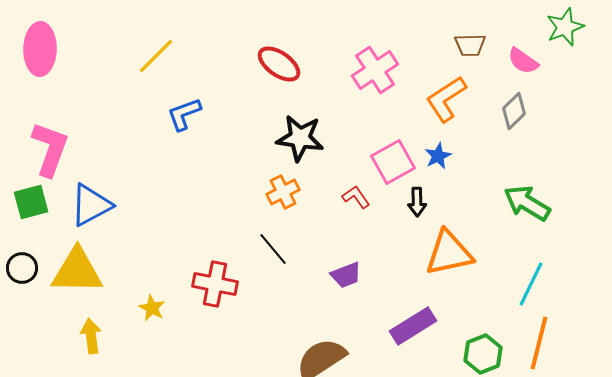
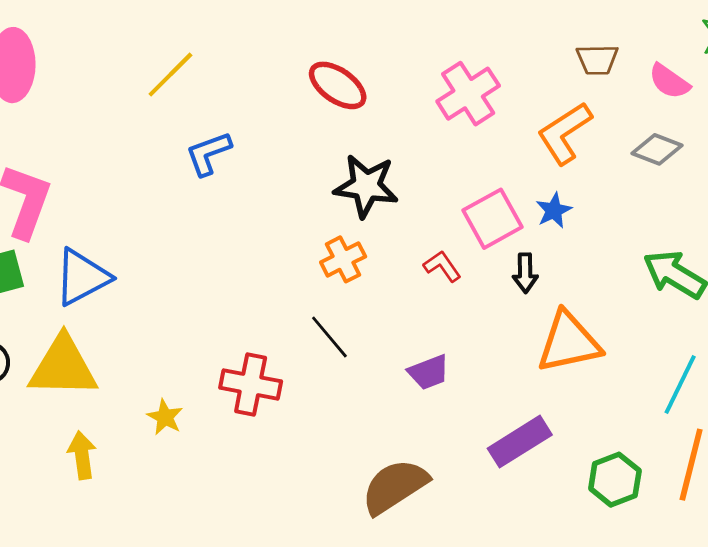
gray diamond: (514, 111) -> (657, 149), turned 66

